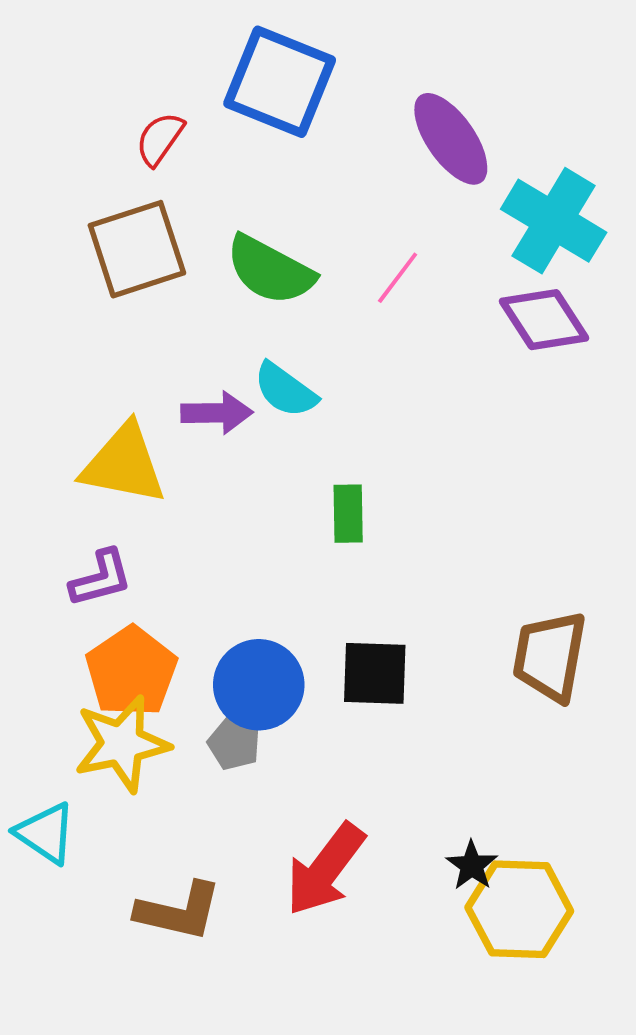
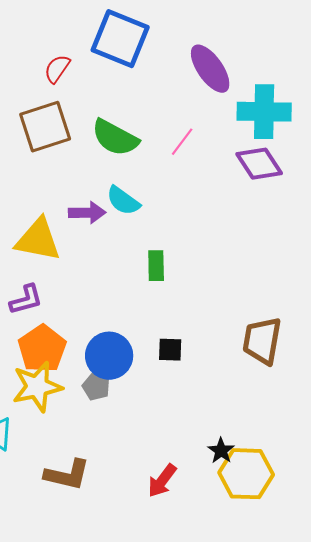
cyan cross: (554, 221) -> (264, 112), turned -30
black square: (375, 673) -> (170, 350), size x0.7
red arrow: (325, 869) -> (162, 481), moved, size x0.7

